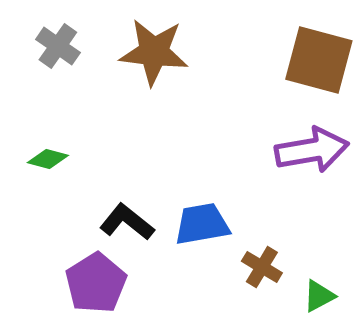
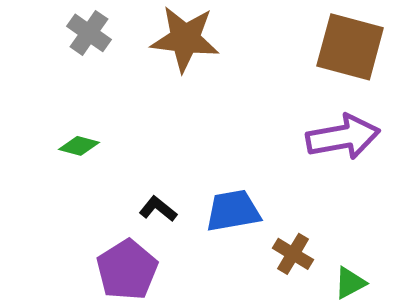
black L-shape: (127, 222) -> (158, 209), size x0.7

